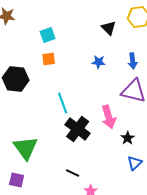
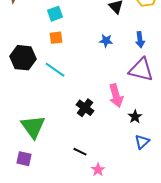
cyan line: (63, 103) -> (55, 70), moved, turned -35
black cross: (78, 129) -> (85, 108), size x0.7

